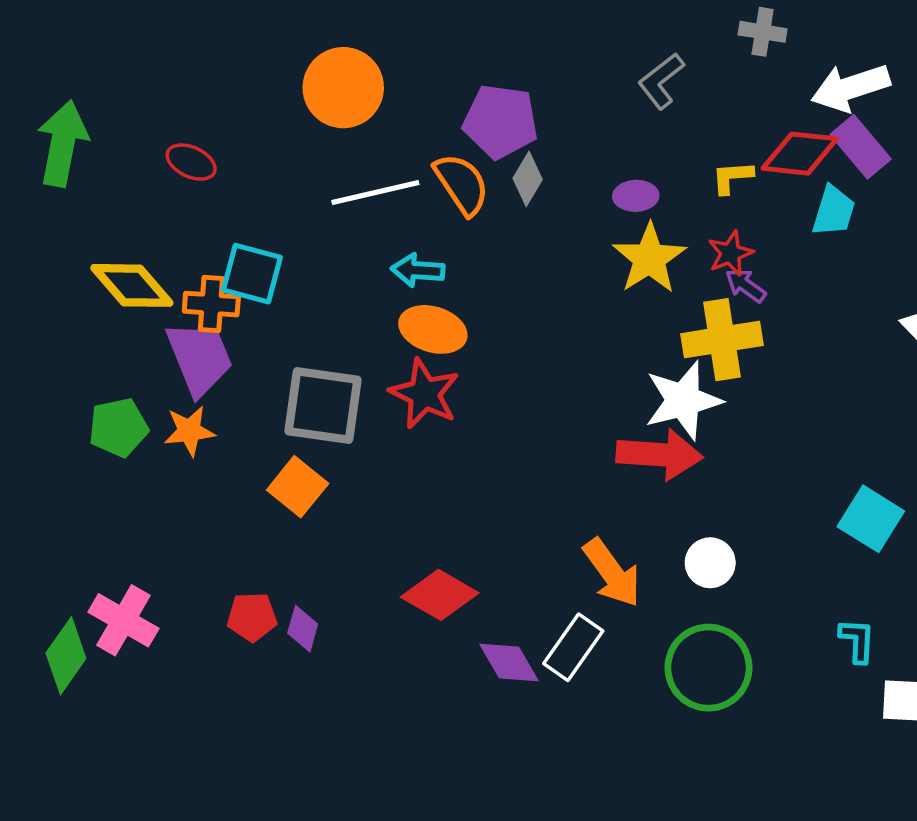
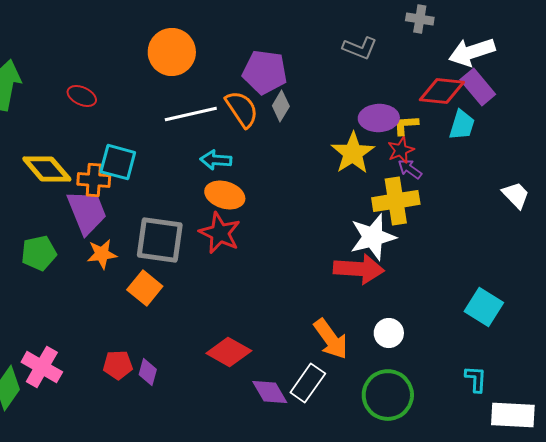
gray L-shape: (661, 81) -> (360, 48), turned -120
yellow L-shape: (732, 177) -> (406, 125), moved
purple ellipse: (636, 196) -> (379, 118), moved, size x1.5
orange star: (189, 431) -> (102, 254), moved

